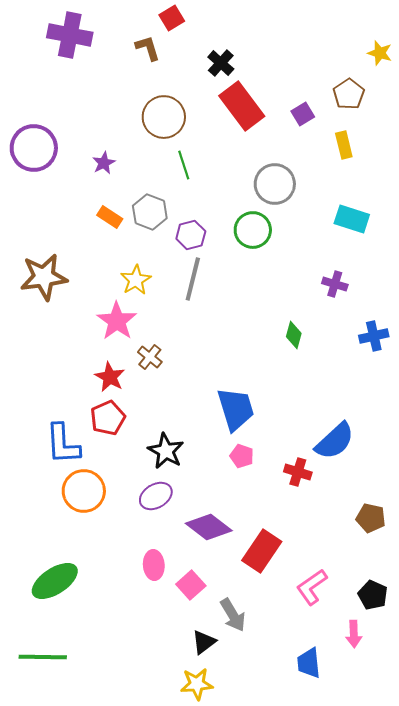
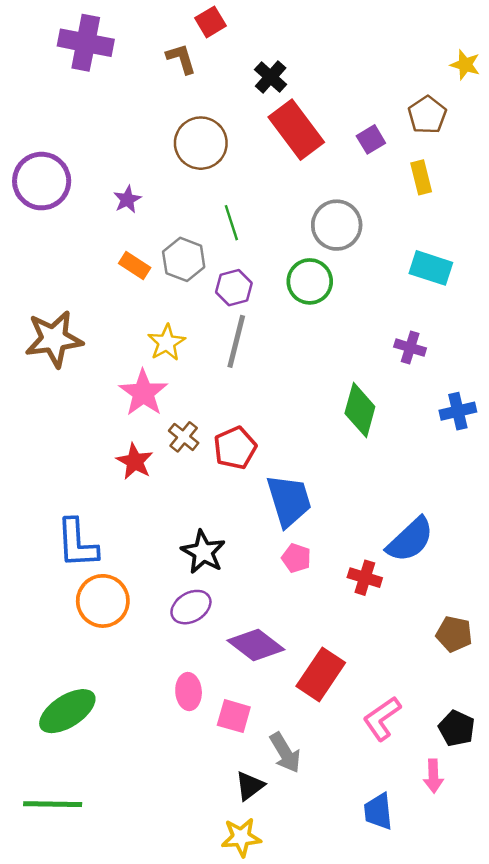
green line: (184, 165) -> (231, 223), moved
green diamond: (294, 335) -> (360, 410), size x1.6
red pentagon: (108, 418) -> (235, 448), moved
pink square: (191, 585) -> (234, 716), turned -32

